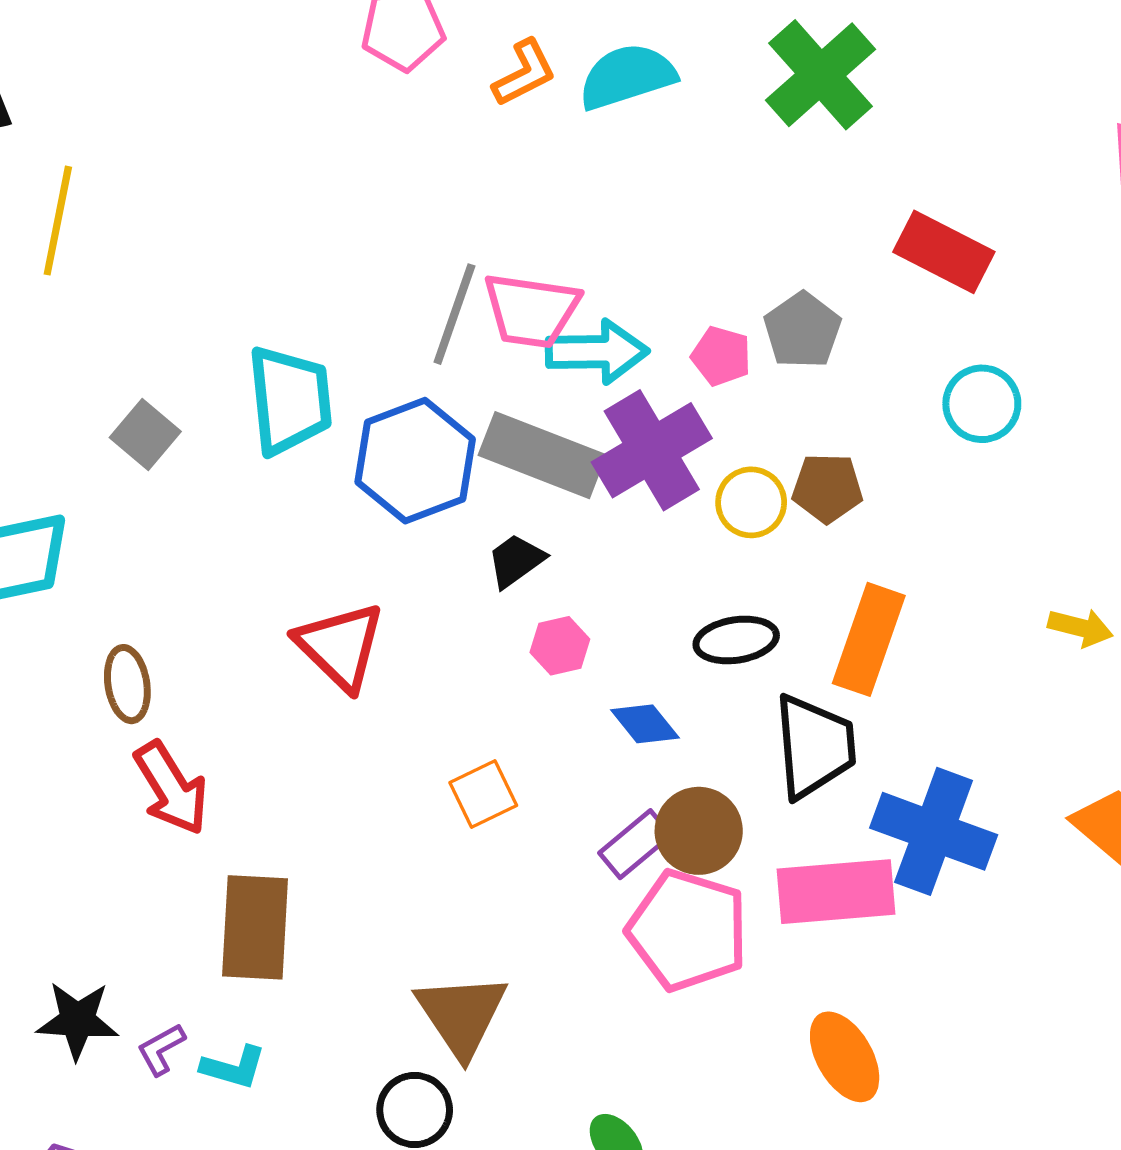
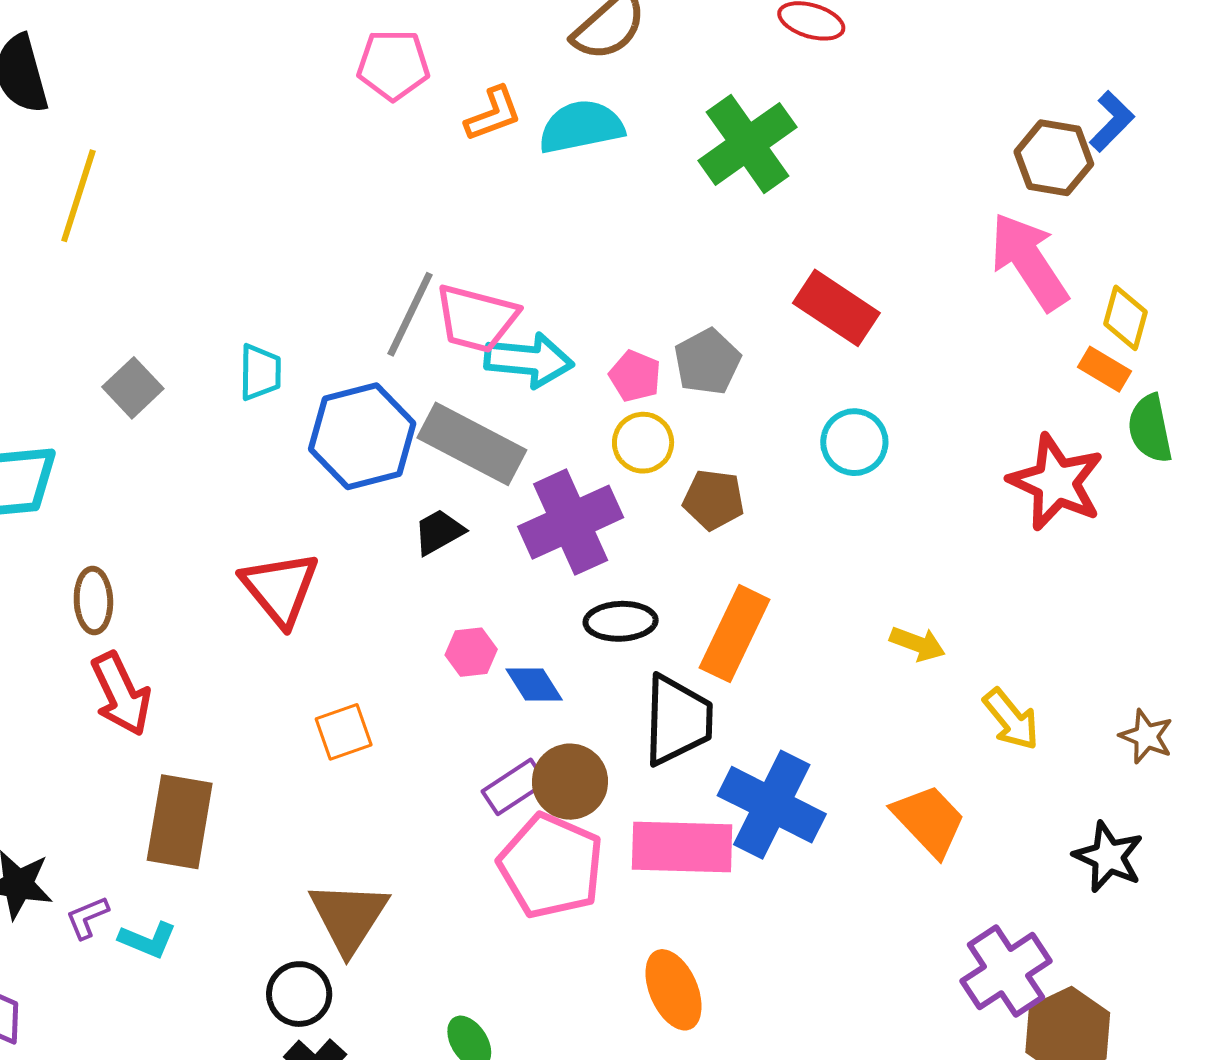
cyan trapezoid: (290, 400) -> (260, 372), size x0.6
purple cross: (652, 450) -> (571, 522), moved
yellow circle: (751, 502) -> (643, 443), moved
pink hexagon: (560, 646) -> (471, 652), moved
orange square: (483, 794) -> (344, 732), moved

